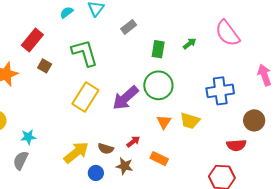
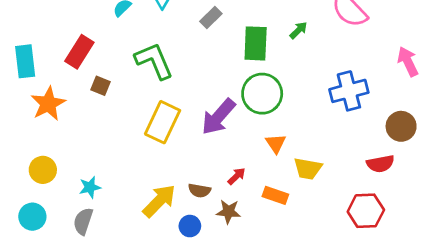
green rectangle: (158, 49) -> (256, 43), size x1.4
yellow trapezoid: (190, 121) -> (308, 169), moved

